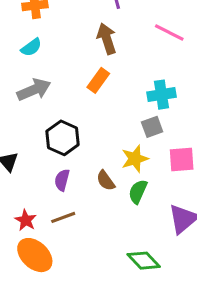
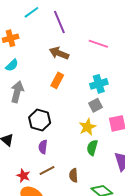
brown arrow: (107, 39) -> (59, 53), turned -42
gray arrow: (34, 90) -> (17, 92), turned -45
brown semicircle: (106, 181) -> (74, 175), moved, turned 40

